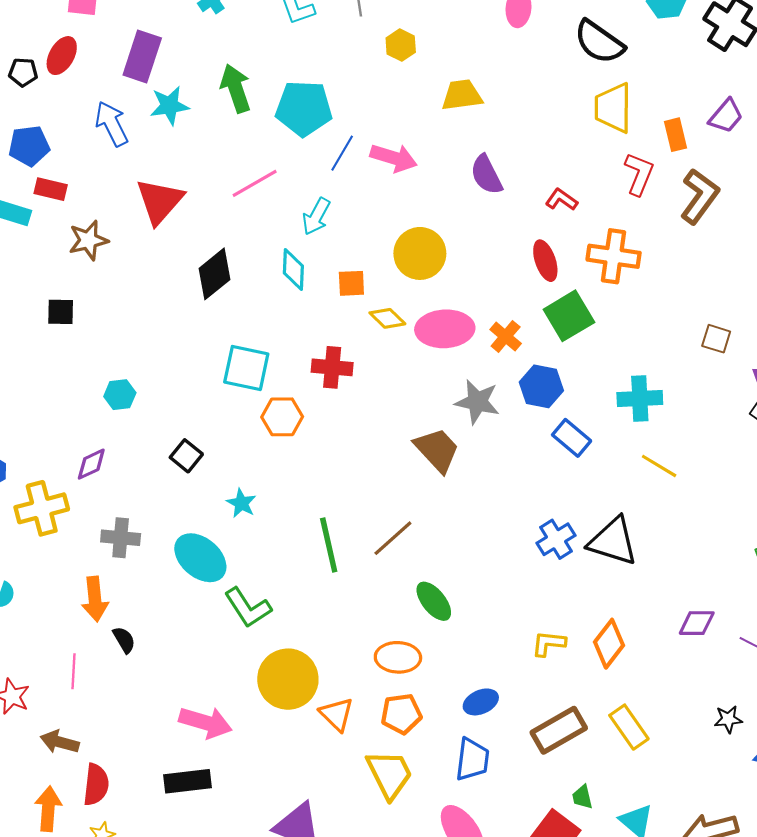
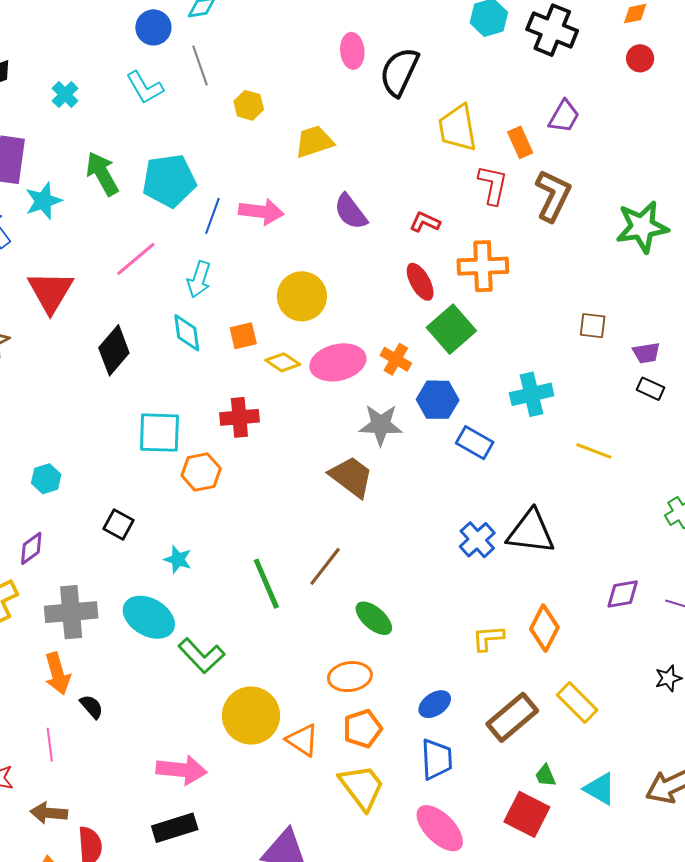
black semicircle: (599, 42) -> (399, 72), moved, turned 90
yellow line: (659, 466) -> (594, 451), moved
gray cross: (121, 538) -> (71, 612), size x1.4

